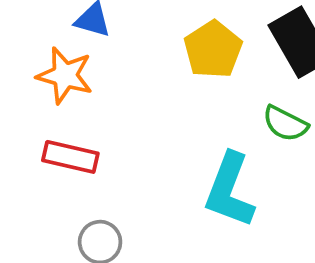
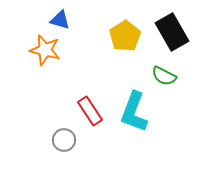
red rectangle: (70, 157) -> (90, 111), moved, turned 44

